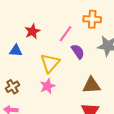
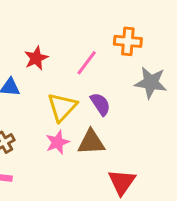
purple semicircle: (78, 51) -> (100, 104), moved
brown triangle: (91, 85) -> (91, 142), moved

